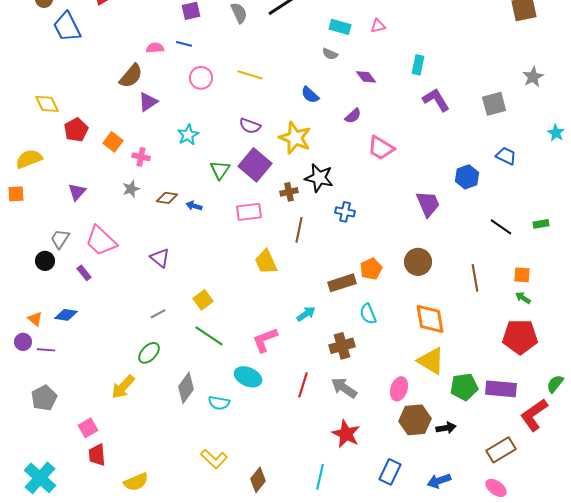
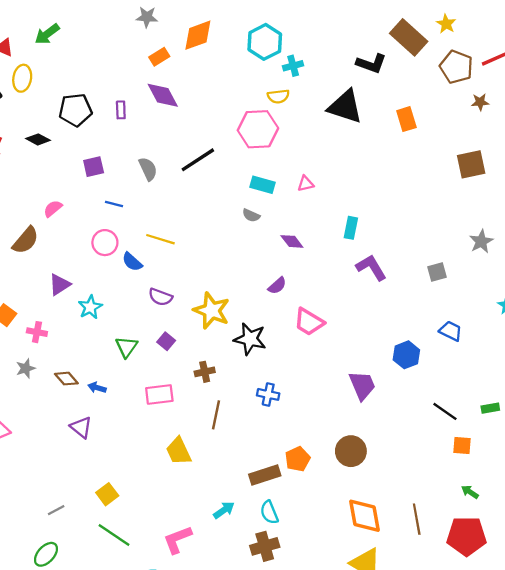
blue line: (184, 44) -> (114, 204), moved
pink semicircle: (155, 48) -> (53, 209), turned -36
blue semicircle: (310, 95) -> (132, 262), moved
purple triangle: (148, 102) -> (60, 285), moved
gray square: (494, 104) -> (437, 272), size x0.7
purple square: (255, 165) -> (166, 341), size x0.5
black star: (319, 178) -> (250, 339), moved
brown diamond: (167, 198) -> (66, 379), turned 40
purple triangle: (160, 258) -> (81, 427), moved
orange square: (522, 275) -> (462, 445), moved
brown line: (475, 278) -> (417, 519), moved
cyan semicircle: (368, 314) -> (269, 512), moved

